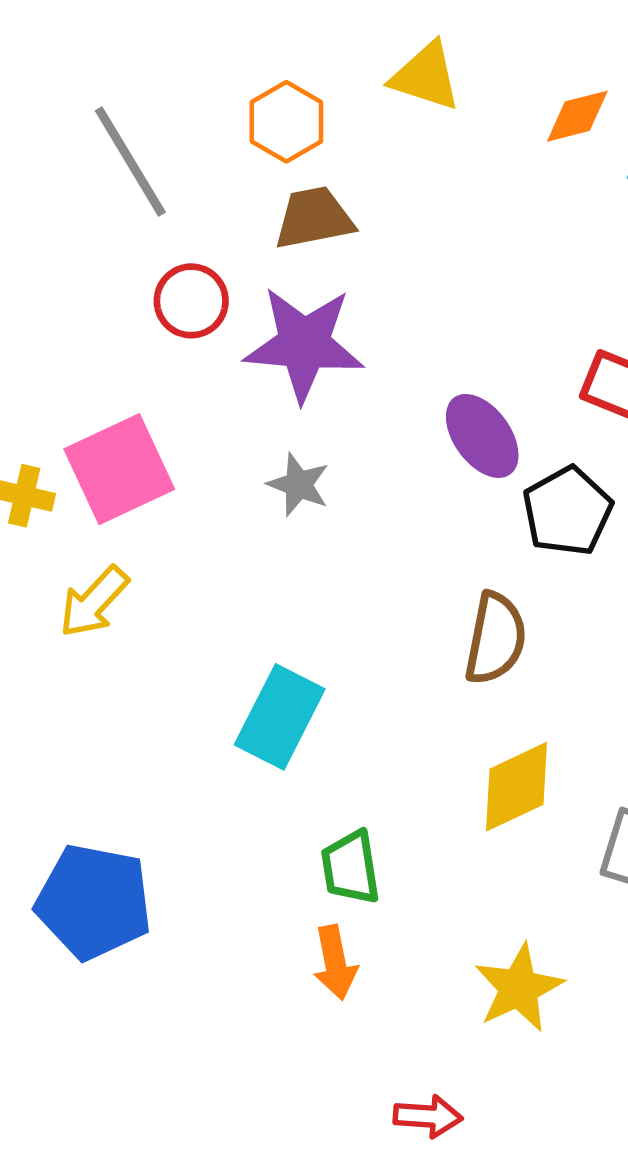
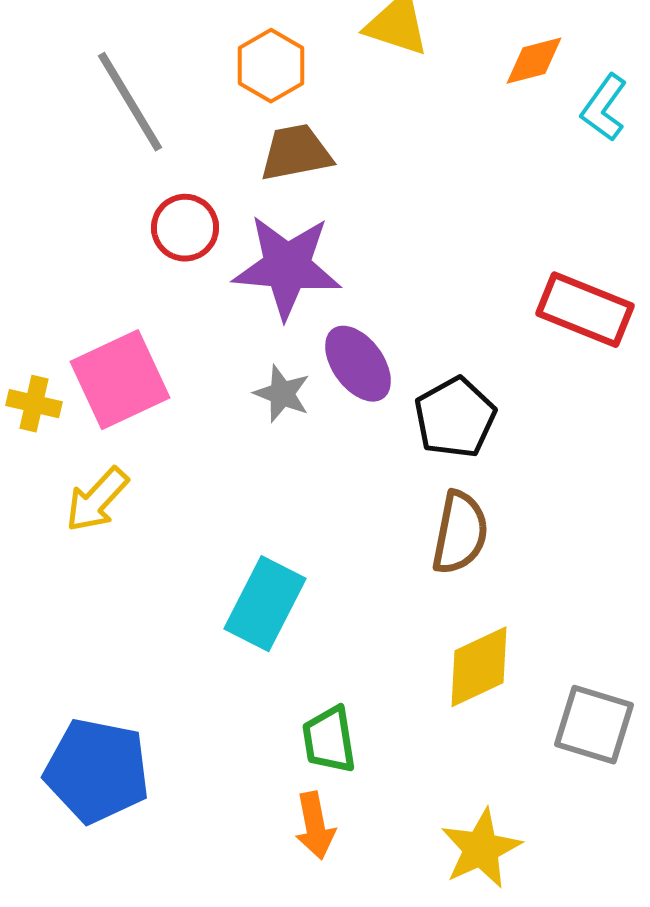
purple ellipse: (482, 436) -> (358, 364), moved
black pentagon: (567, 511) -> (455, 418), moved

